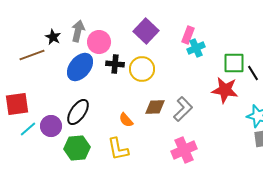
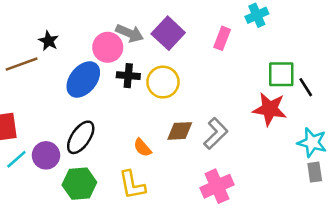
gray arrow: (78, 31) -> (130, 33), moved, turned 100
cyan cross: (196, 48) -> (257, 15), moved

